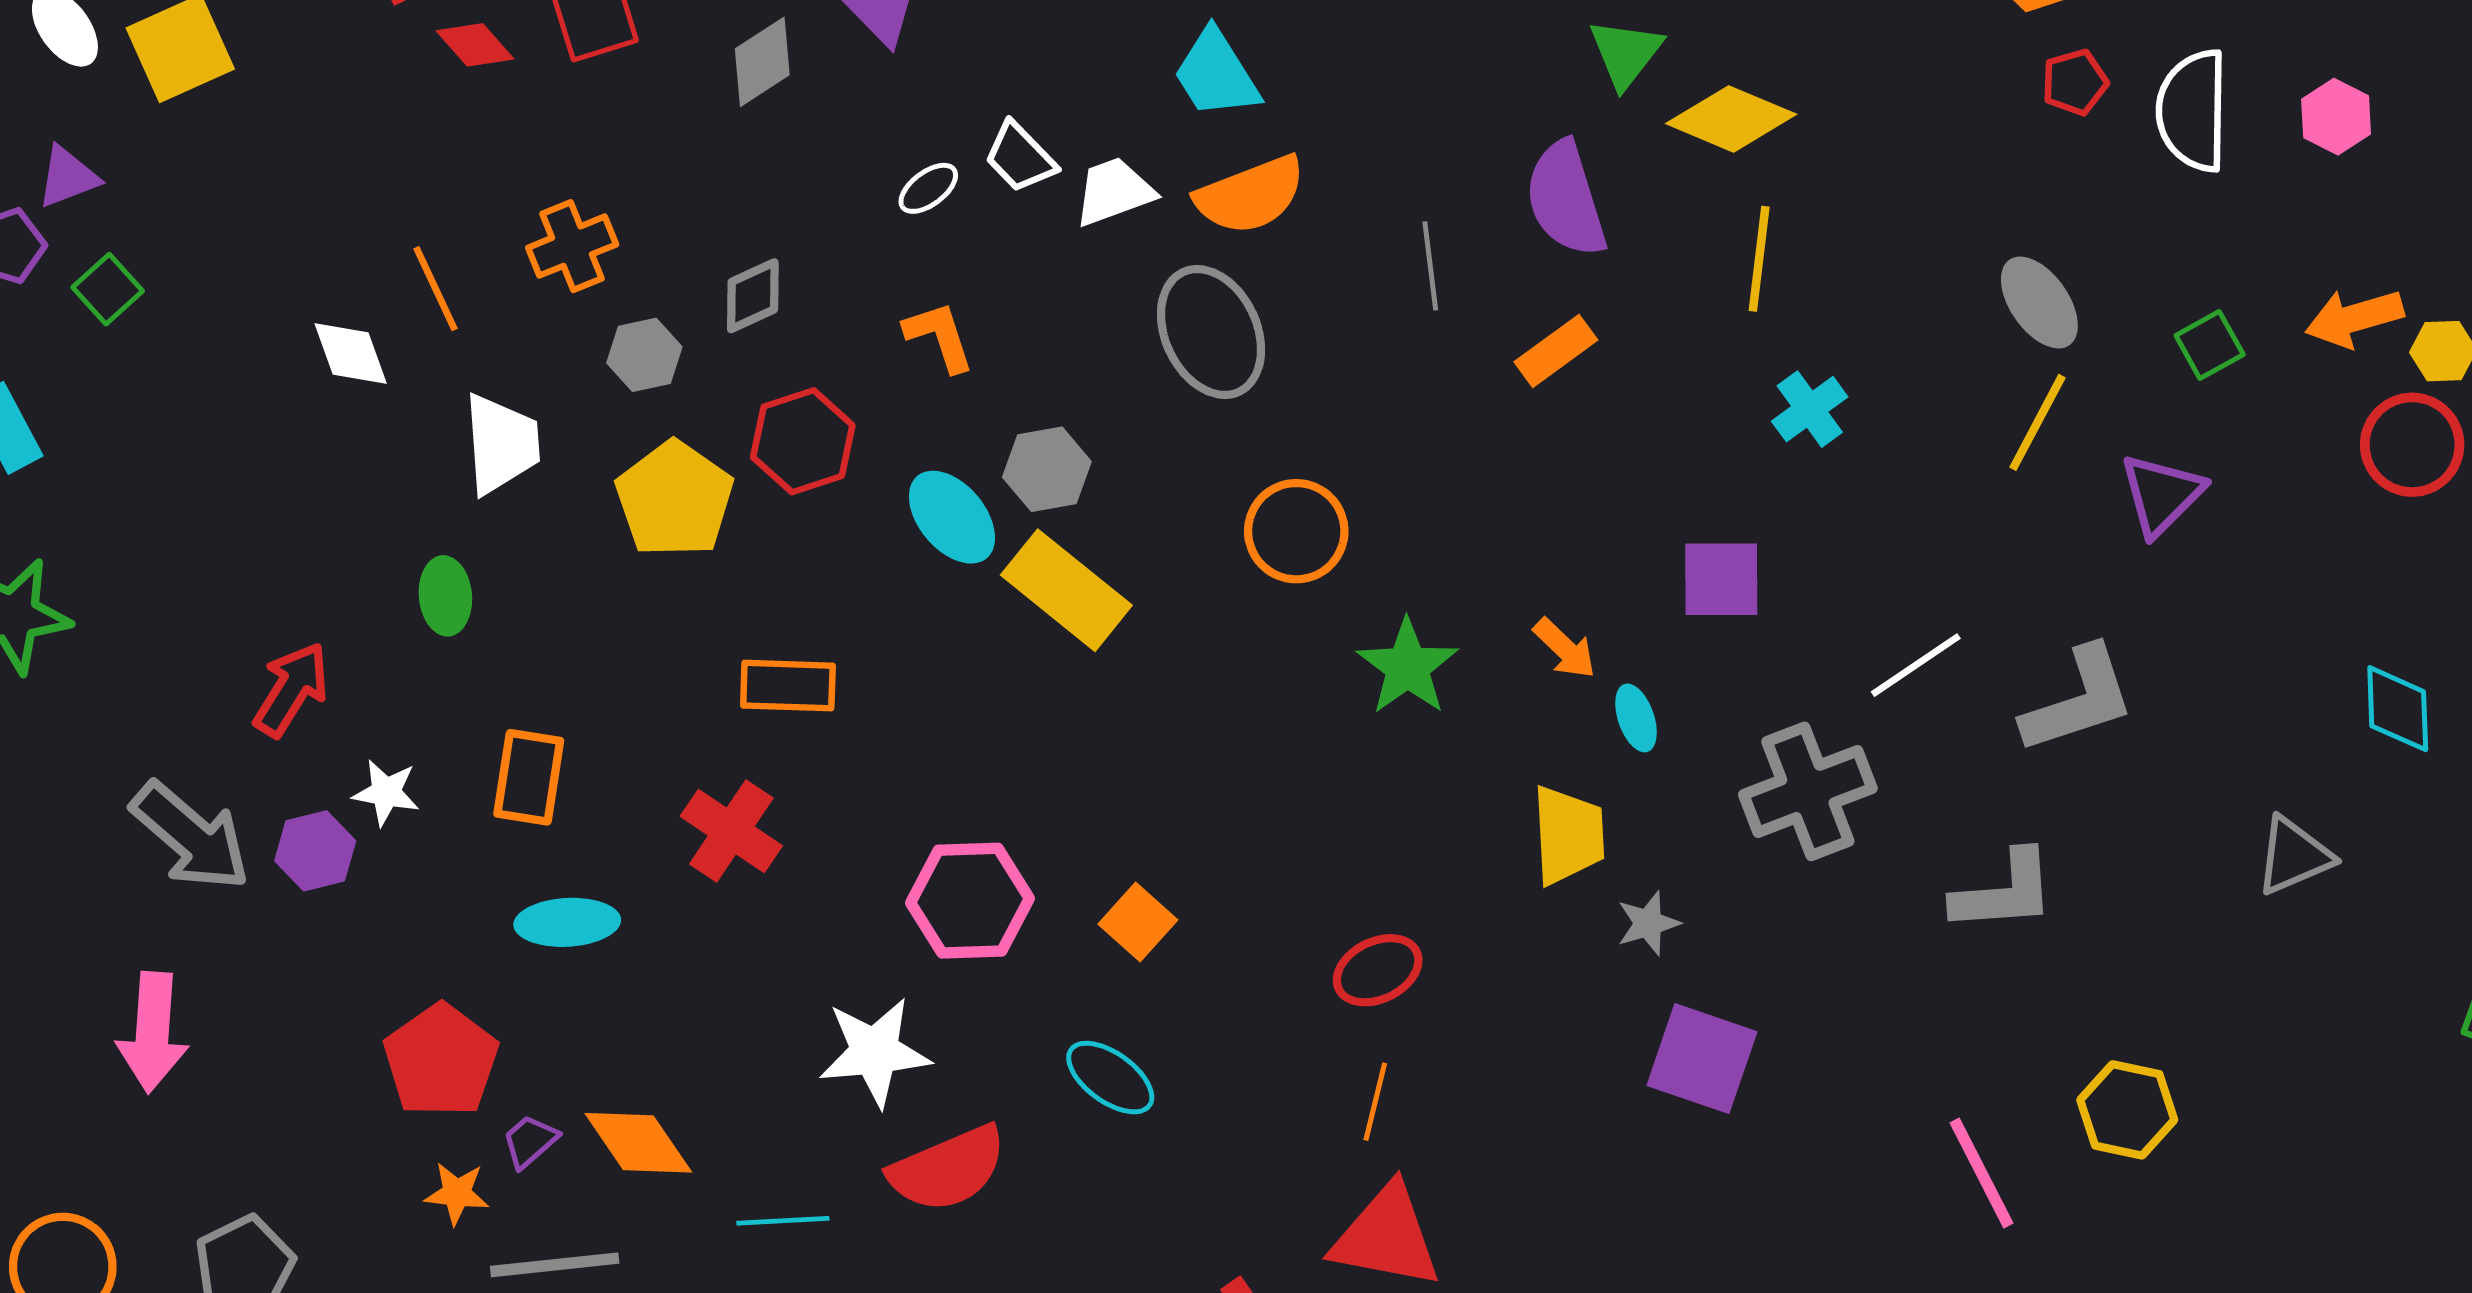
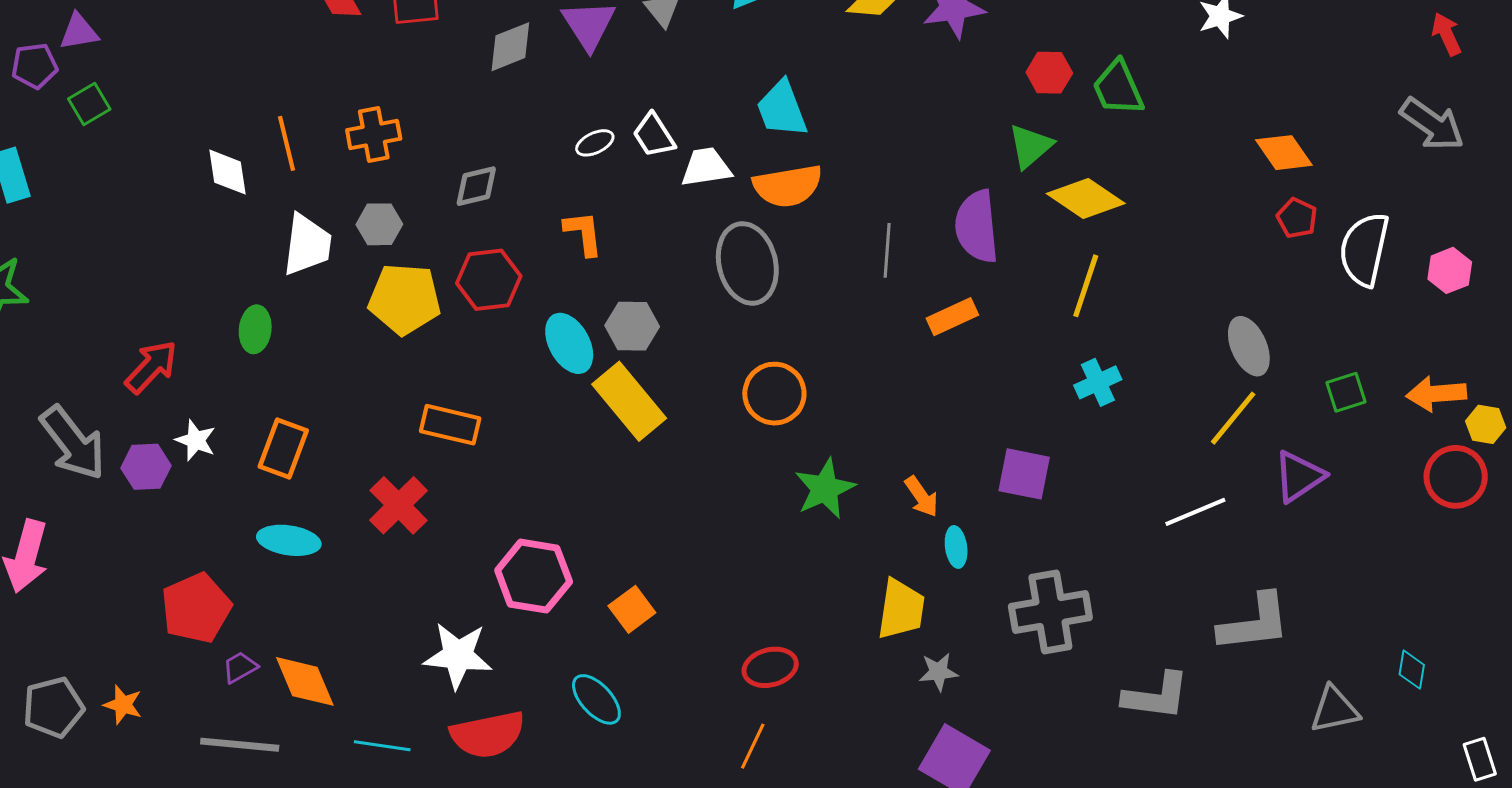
red pentagon: (2075, 82) -> (1297, 218), turned 30
gray hexagon: (644, 355) -> (379, 224), moved
yellow pentagon: (675, 499) -> (405, 299), turned 30
white line: (1916, 665) -> (1195, 512), moved
gray L-shape: (2079, 700) -> (1254, 623), moved
cyan diamond: (2398, 709) -> (1412, 670), moved, size x0.7
orange star: (457, 1193) -> (123, 705), moved

